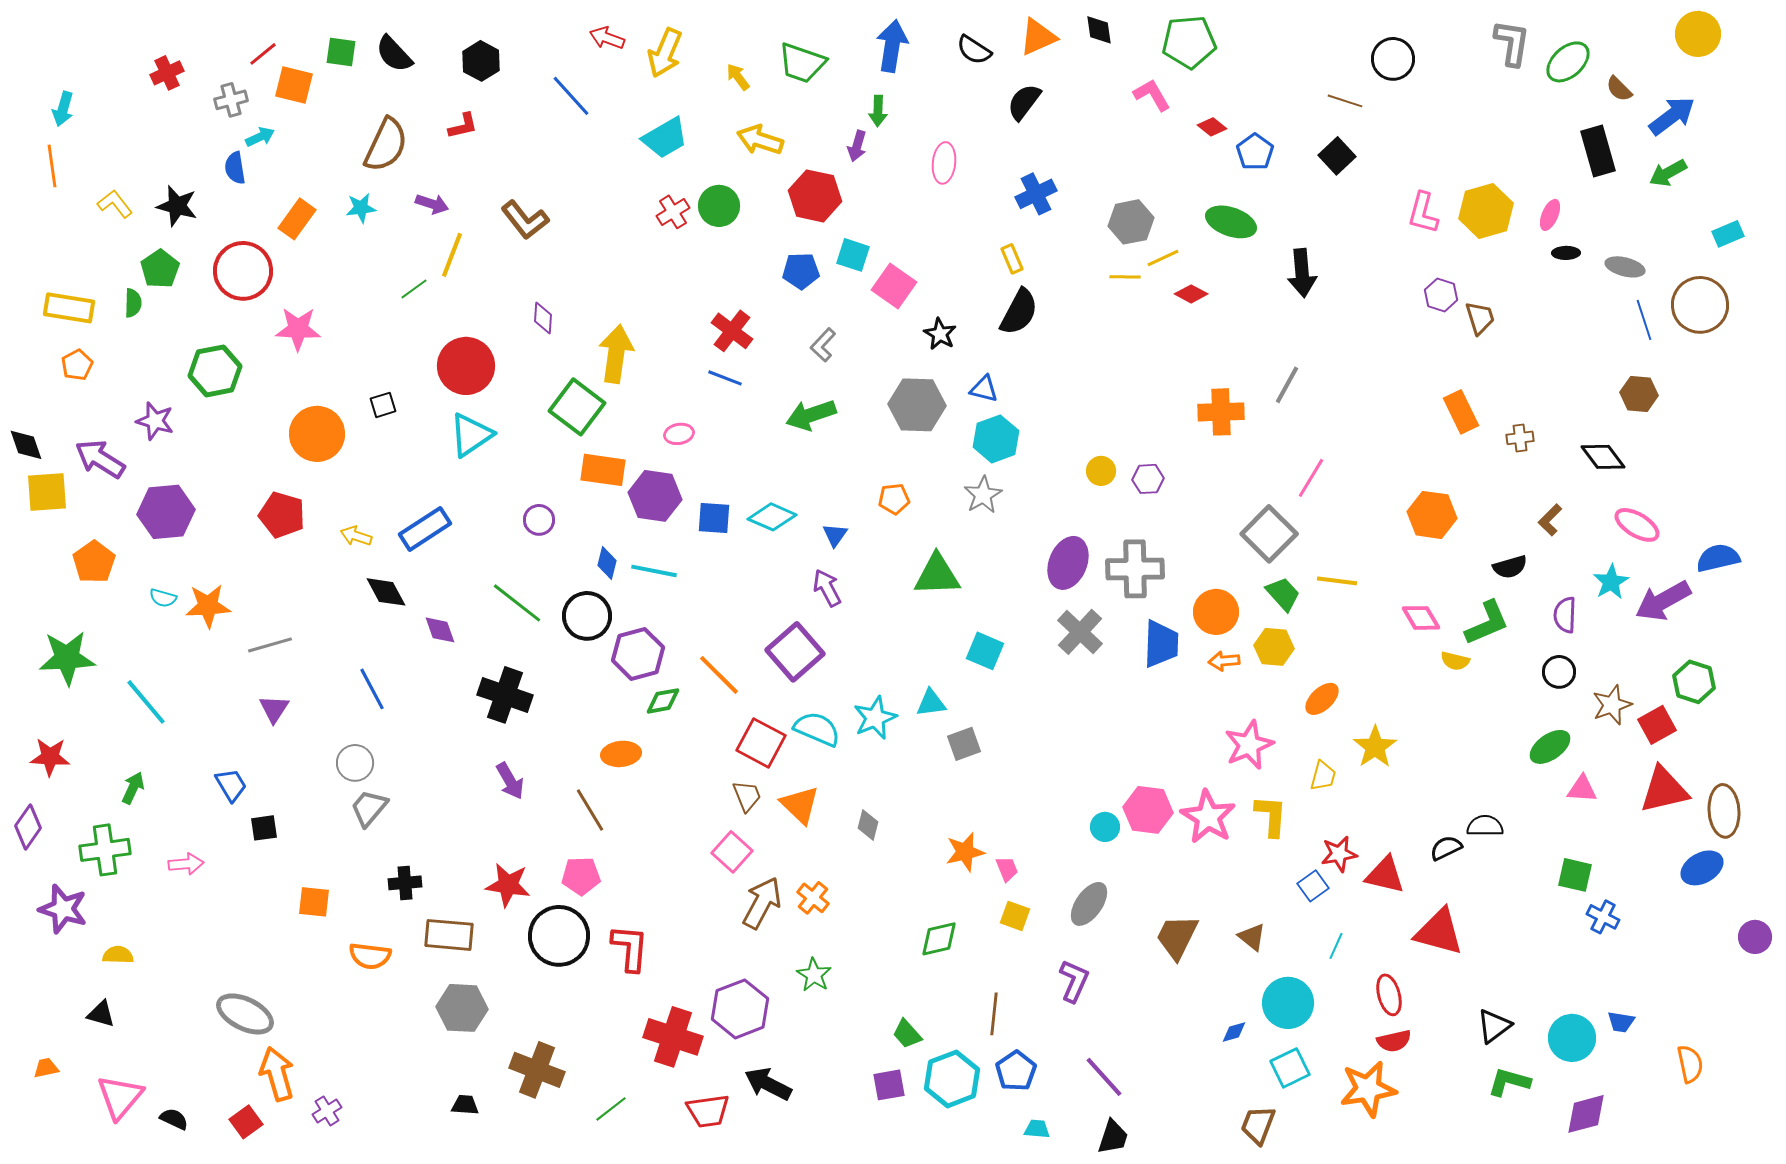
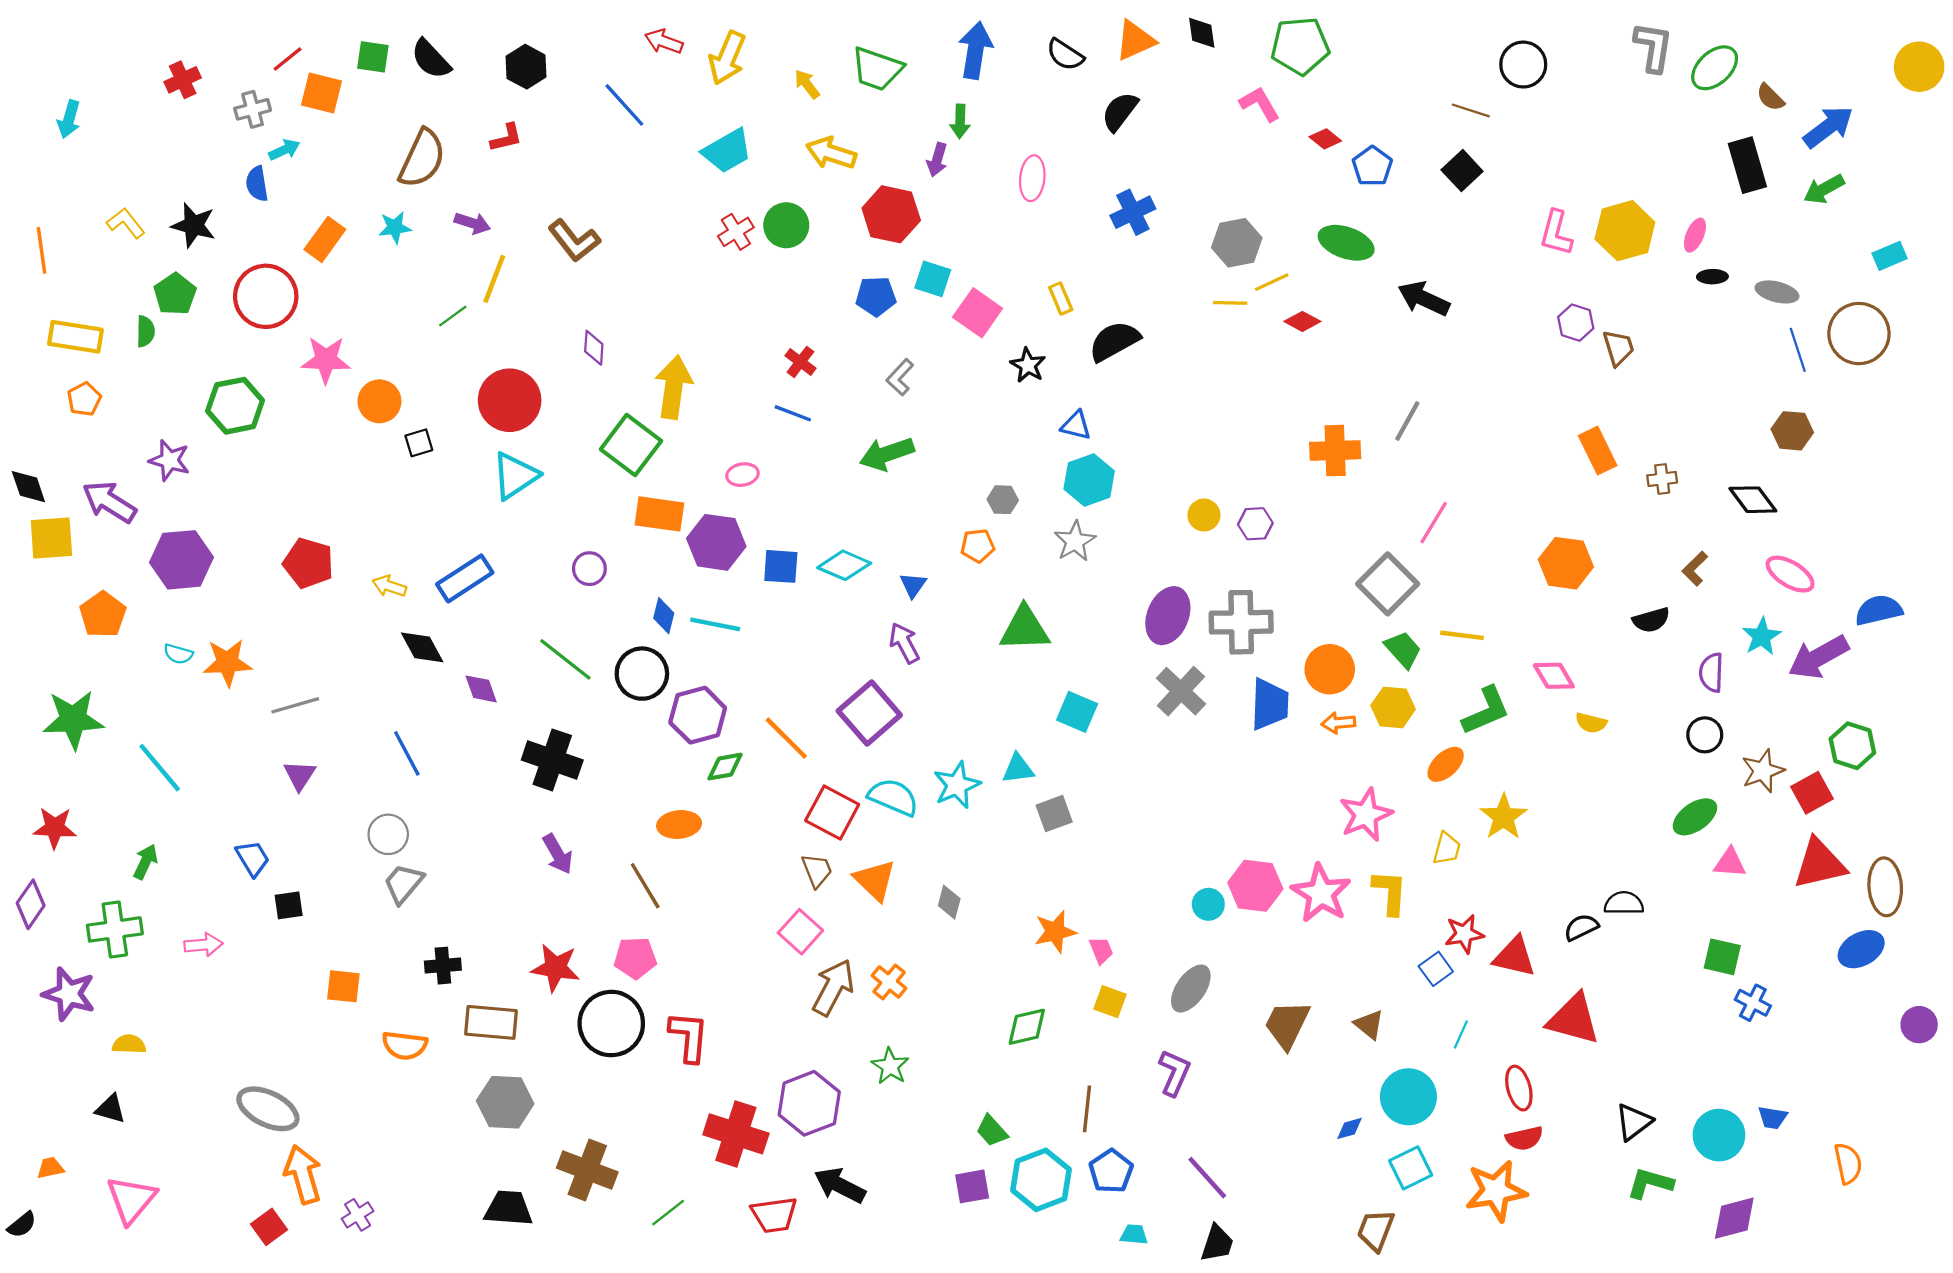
yellow circle: (1698, 34) -> (1919, 67), moved
orange line: (52, 166) -> (42, 250), moved
yellow rectangle: (1012, 259) -> (1061, 299), moved
black arrow: (1302, 273) -> (1424, 299), turned 120
black semicircle: (1019, 312) -> (1114, 341), turned -147
red cross: (732, 331) -> (800, 362), size x0.7
gray hexagon: (917, 405) -> (1003, 500), moved, size x0.5
orange circle: (317, 434) -> (379, 401), moved, size x0.7
green L-shape: (1487, 623) -> (1486, 711), moved
black trapezoid: (465, 1105) -> (508, 1208), size x1.6
black semicircle: (174, 1119) -> (22, 1225), moved, turned 116

